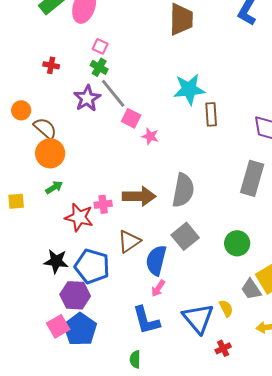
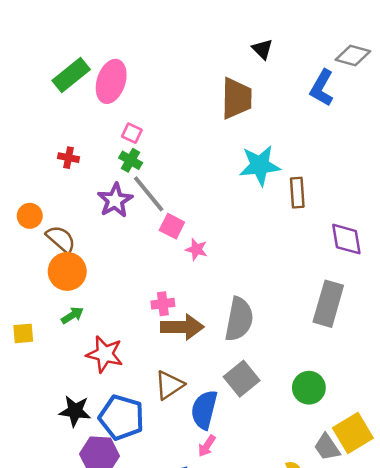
cyan star: (189, 89) -> (260, 165), moved
brown rectangle: (211, 114) -> (297, 193), moved
pink cross: (103, 204) -> (163, 304), moved

